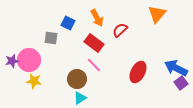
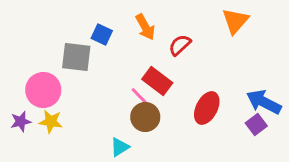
gray square: (51, 38) -> (76, 57), size x1.5
red rectangle: (94, 43) -> (157, 81), moved
purple star: (12, 61) -> (21, 122), moved
brown circle: (77, 79) -> (145, 117), moved
purple square: (181, 83) -> (256, 124), moved

